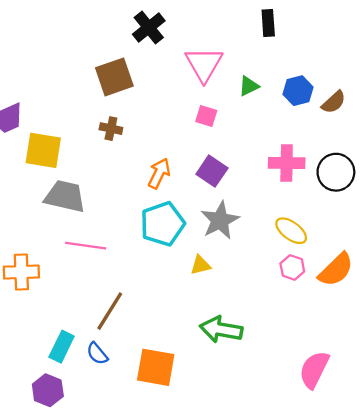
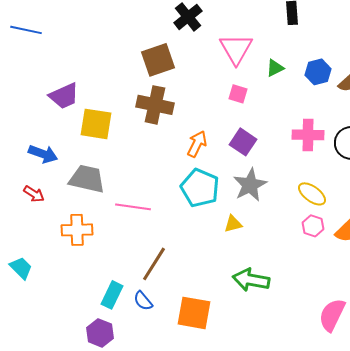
brown cross: (111, 129) -> (155, 105), size x1.8
gray trapezoid: (65, 196) -> (87, 179), moved
cyan pentagon: (163, 224) -> (200, 188), turned -30

